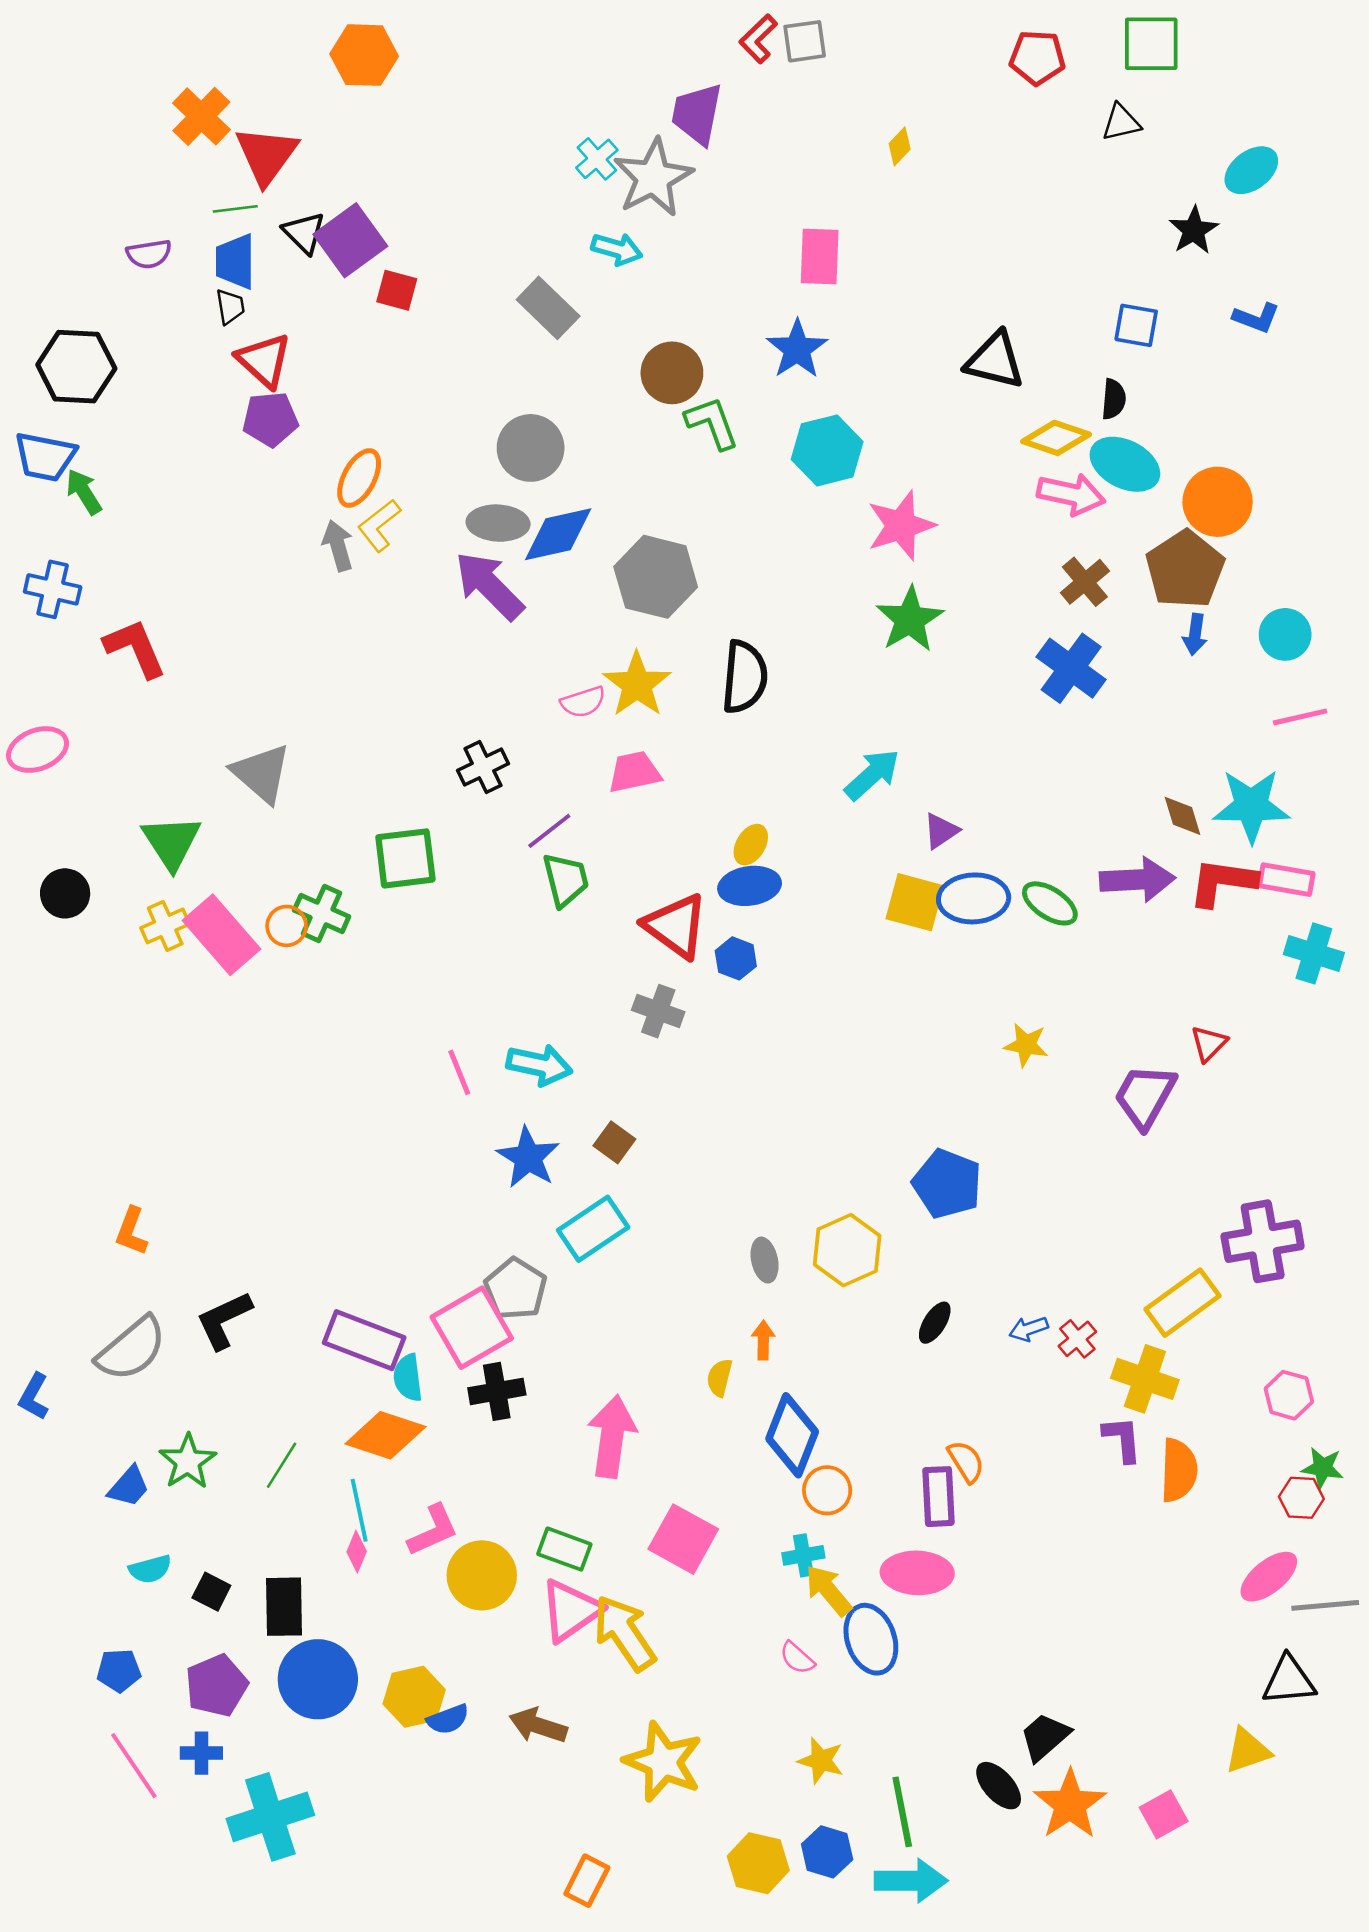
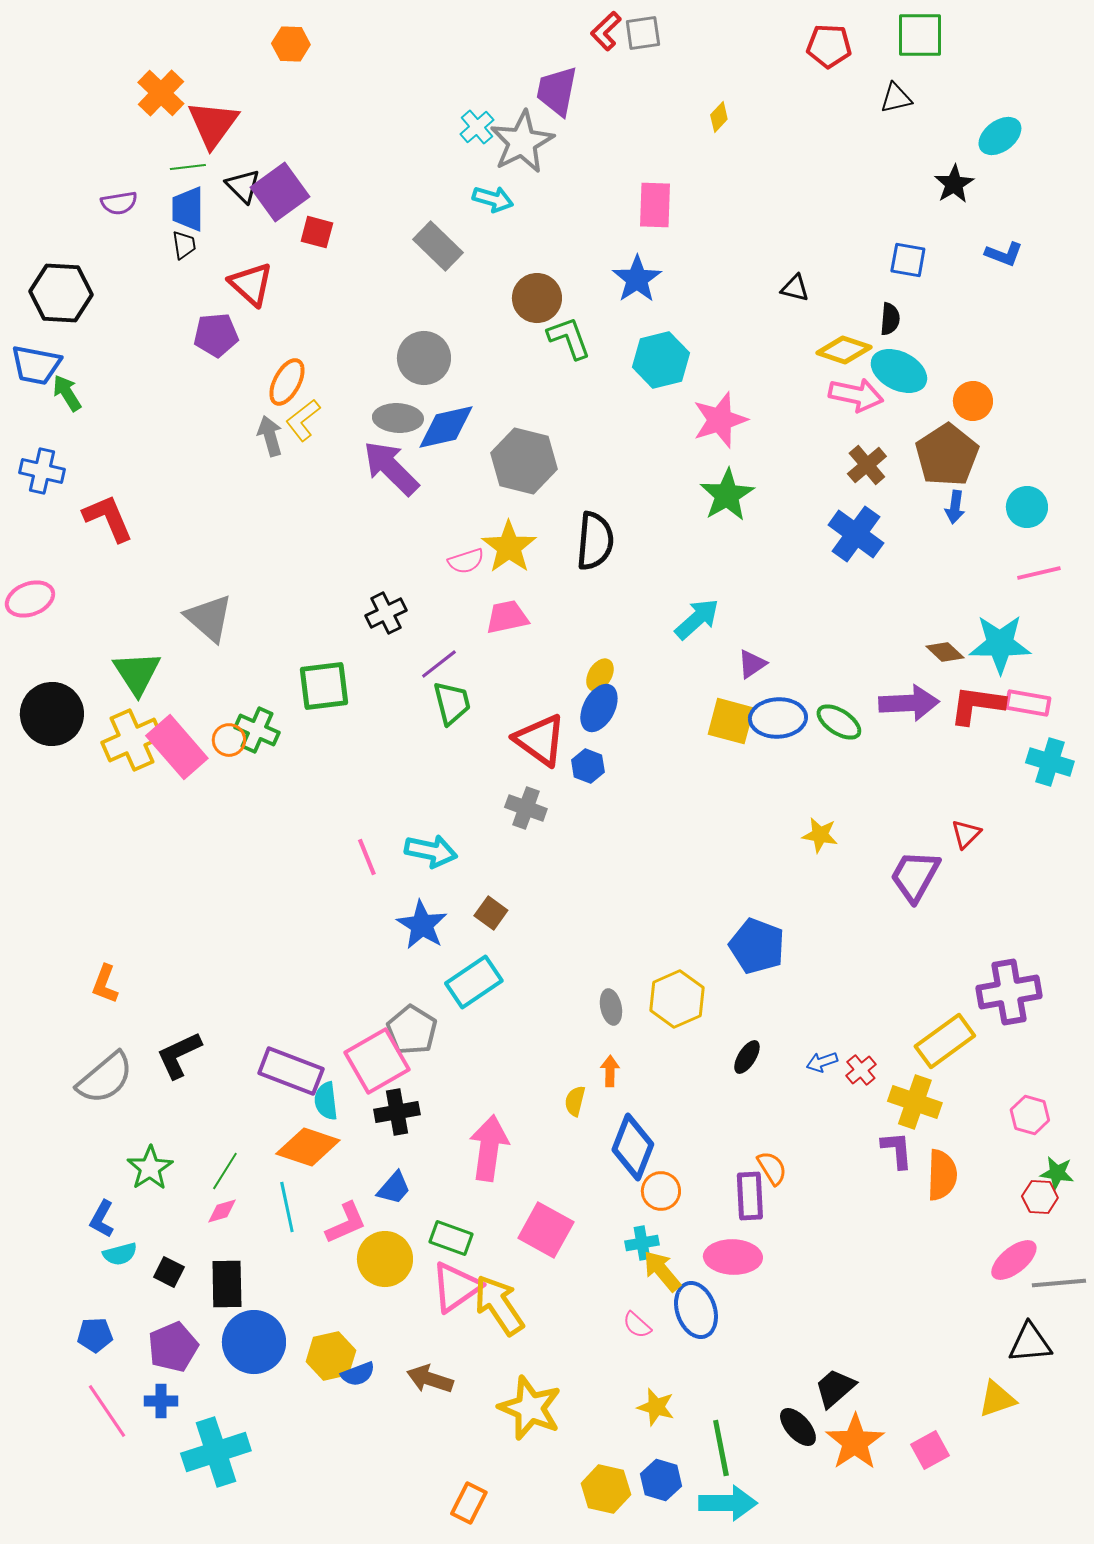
orange hexagon: (364, 55) -> (291, 44), size x0.7
red triangle: (264, 360) -> (251, 284), moved
black triangle: (995, 360) -> (795, 288), size x0.6
orange circle: (1218, 502) -> (973, 401), size x0.7
brown diamond: (1182, 816) -> (945, 652), turned -30
blue ellipse: (750, 886) -> (599, 708), turned -54
black circle: (65, 893) -> (52, 714), size x1.6
yellow cross: (165, 926) -> (132, 740), size x1.5
blue L-shape: (34, 1396) -> (102, 1219), moved
blue trapezoid: (129, 1487) -> (394, 1188), moved
pink diamond: (357, 1552) -> (222, 1211), moved, turned 52

